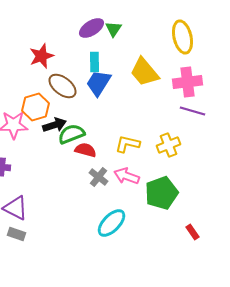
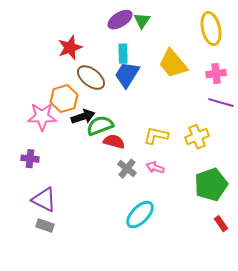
pink cross: (188, 82) -> (216, 74), size x0.7
pink arrow: (126, 176) -> (155, 168), size x0.7
green pentagon: (162, 193) -> (211, 185), moved

